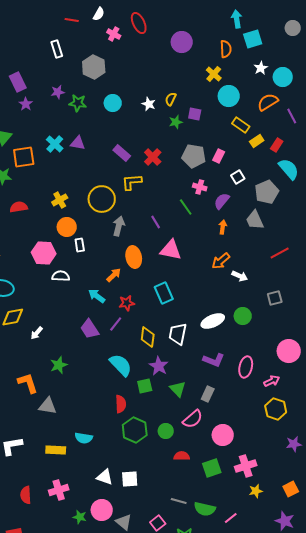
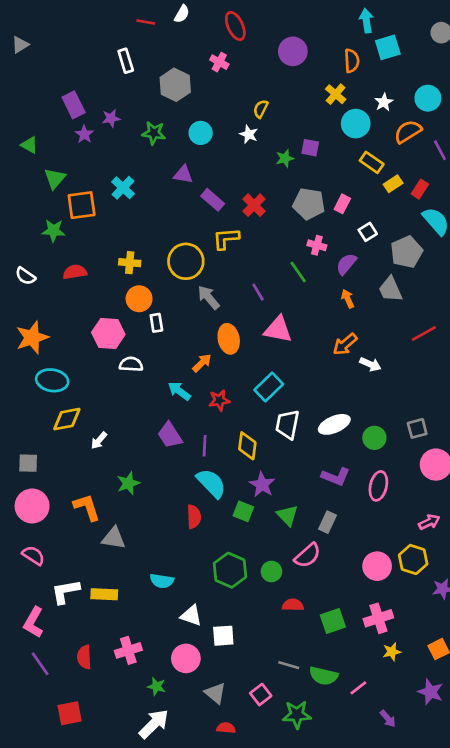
pink cross: (114, 34) -> (219, 62), moved
white star: (261, 68) -> (384, 102), moved
purple star: (58, 92) -> (111, 118), moved
yellow semicircle: (171, 99) -> (261, 109), moved
purple triangle: (78, 143) -> (183, 174), moved
yellow cross: (60, 200) -> (130, 263), turned 35
gray arrow: (119, 226) -> (209, 297), turned -54
orange arrow: (223, 227) -> (348, 299), turned -32
cyan rectangle: (164, 293) -> (269, 387), turned 70
gray square: (275, 298) -> (417, 428), moved
green circle: (243, 316) -> (374, 438), moved
purple line: (116, 324) -> (205, 446), moved, turned -35
white trapezoid: (178, 334) -> (287, 424), moved
pink arrow: (272, 381) -> (429, 522), moved
green square: (145, 386) -> (243, 511), turned 35
red semicircle: (121, 404) -> (194, 517), moved
yellow hexagon: (276, 409) -> (413, 559), moved
pink circle: (223, 435) -> (377, 566), moved
yellow rectangle: (56, 450) -> (104, 594), moved
white triangle: (105, 477) -> (191, 616), moved
pink circle: (102, 510) -> (186, 658), moved

